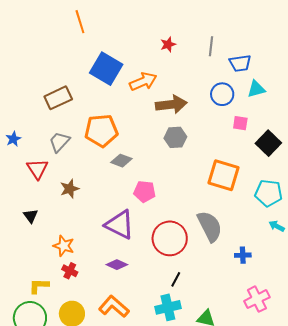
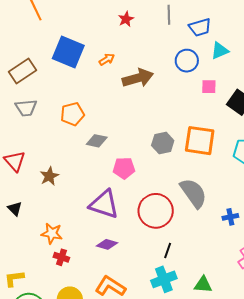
orange arrow: (143, 82) -> (107, 59), size x0.6
brown rectangle: (58, 98) -> (23, 71), moved
orange pentagon: (101, 131) -> (72, 114), size x0.7
gray hexagon: (175, 137) -> (163, 143), moved
gray trapezoid: (59, 142) -> (26, 108), moved, turned -130
yellow L-shape: (39, 286) -> (14, 279), moved

